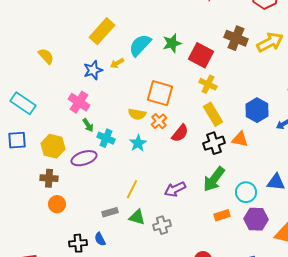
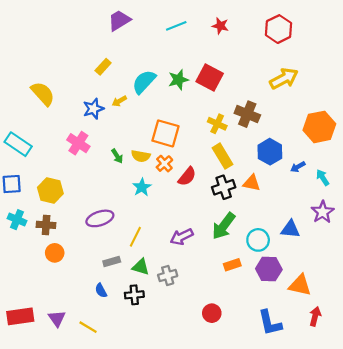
yellow rectangle: (102, 31) -> (103, 67), size x0.6
brown cross: (236, 38) -> (247, 114), moved
red square: (201, 55) -> (210, 77), moved
yellow semicircle: (46, 56) -> (43, 94), size x1.4
green arrow: (88, 125) -> (117, 156), moved
cyan cross: (106, 138) -> (17, 220), moved
purple ellipse: (84, 158) -> (100, 218), moved
black cross: (78, 243) -> (134, 295), moved

